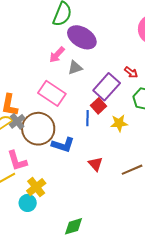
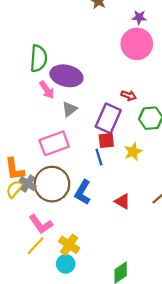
pink arrow: (57, 55) -> (47, 90), moved, turned -60
pink rectangle: (52, 93) -> (54, 143), turned -36
red square: (99, 106) -> (106, 141), turned -35
blue L-shape: (63, 145) -> (83, 192), turned 120

